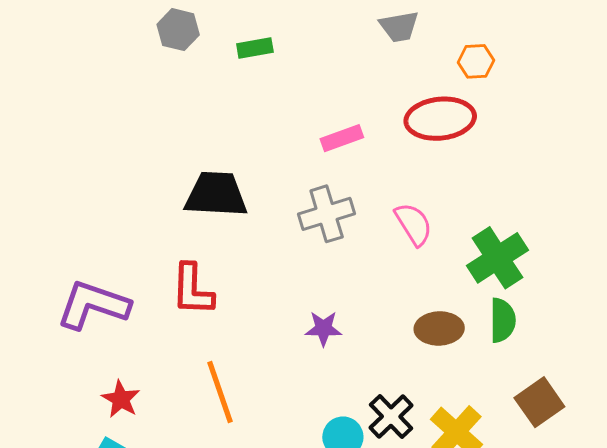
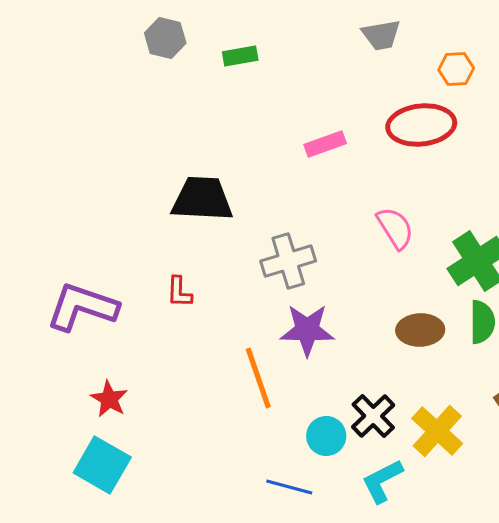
gray cross: (327, 214) -> (288, 261), moved
red L-shape: (192, 290) -> (179, 292), size x0.6
purple star: (323, 328) -> (307, 330), size x1.5
orange line: (220, 392) -> (258, 378), moved

